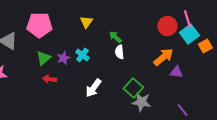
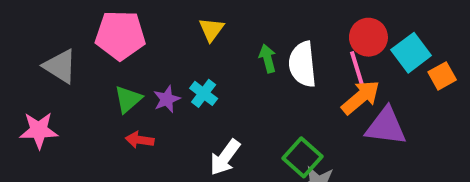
pink line: (187, 19) -> (357, 68), moved
green arrow: (115, 37) -> (268, 58), turned 32
white semicircle: (119, 52) -> (303, 64), moved, size x1.6
purple triangle: (176, 72) -> (386, 126), size x1.6

